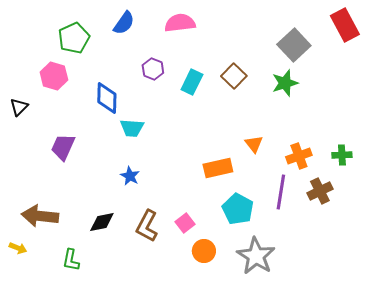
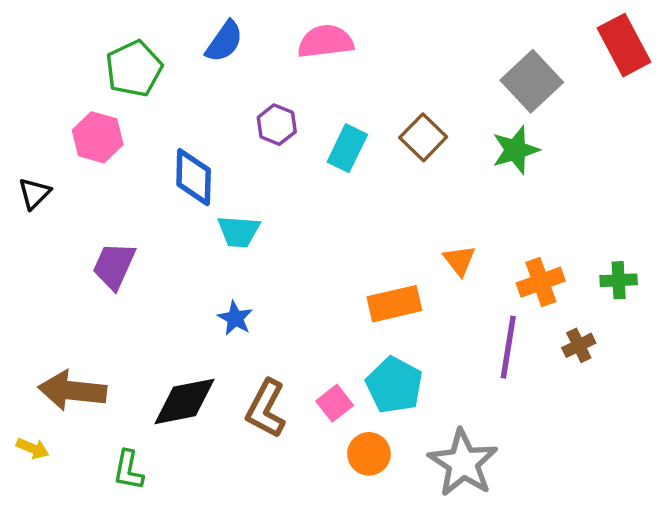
brown cross: (320, 191) -> (579, 345), size x0.7
cyan pentagon: (238, 209) -> (394, 385), moved
black diamond: (102, 222) -> (184, 401), size x1.4

